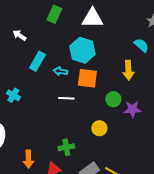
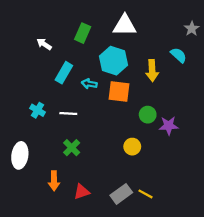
green rectangle: (54, 14) -> (83, 33), moved
yellow arrow: (128, 70) -> (152, 71), moved
white line: (66, 98) -> (68, 114), moved
green cross: (66, 147) -> (72, 148), moved, turned -35

